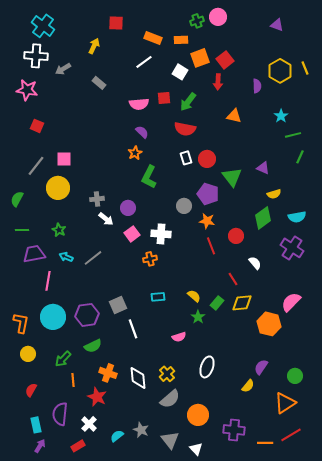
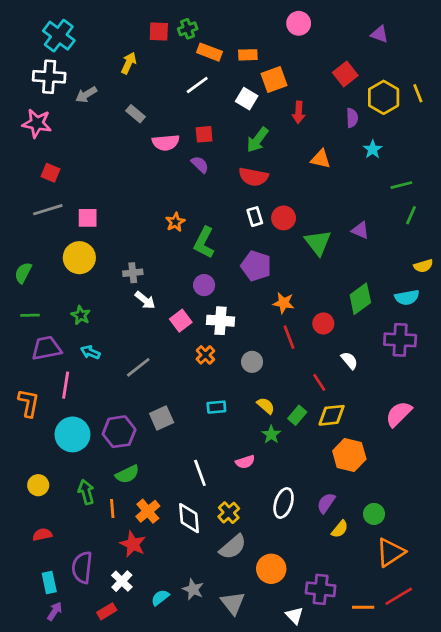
green cross: (197, 21) -> (188, 29), moved
red square: (225, 60) -> (345, 74), moved
red square: (164, 98) -> (204, 134), moved
pink semicircle: (139, 104) -> (166, 143), moved
cyan star: (281, 116) -> (373, 149), moved
purple semicircle: (142, 132) -> (200, 164), moved
orange star: (135, 153) -> (175, 222), moved
gray line: (36, 166) -> (48, 210), moved, turned 35
purple pentagon: (208, 194) -> (256, 266), moved
yellow semicircle: (274, 194) -> (423, 266), moved
gray circle: (184, 206) -> (252, 362), moved
purple circle: (128, 208) -> (204, 285), moved
purple cross: (292, 248) -> (400, 340), turned -30
gray line: (93, 258) -> (138, 367), moved
orange cross: (150, 259) -> (205, 355), turned -32
orange L-shape: (21, 323) -> (29, 403), moved
orange hexagon: (269, 324) -> (349, 455), moved
white line: (133, 329) -> (200, 473), moved
green arrow: (63, 359) -> (86, 492), turned 120
purple semicircle: (261, 367) -> (326, 503), moved
orange cross: (108, 373) -> (148, 511), turned 30
green circle: (295, 376) -> (374, 514), moved
orange line: (73, 380) -> (112, 508), moved
red semicircle: (31, 390) -> (42, 535), turned 48
white triangle: (196, 449) -> (295, 615), moved

